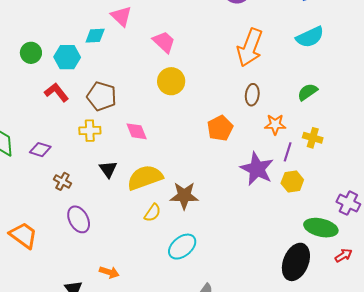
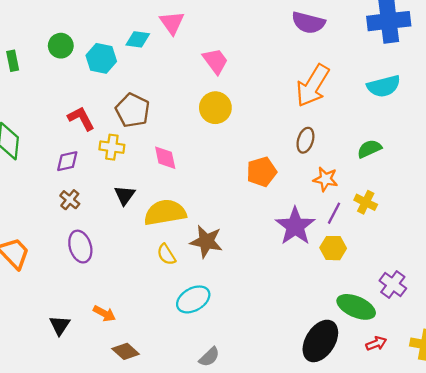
red L-shape: (56, 92) -> (81, 118), moved
purple diamond: (40, 150) -> (67, 161), moved, turned -40
yellow semicircle: (152, 213) -> (166, 254), turned 102

